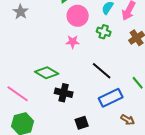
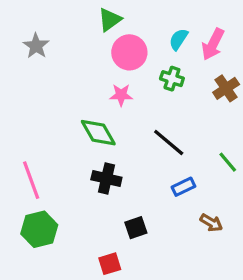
green diamond: (47, 73) -> (98, 133), moved, turned 30
pink line: (18, 94) -> (31, 180), turned 35
blue rectangle: (111, 98) -> (183, 187), size x0.6

